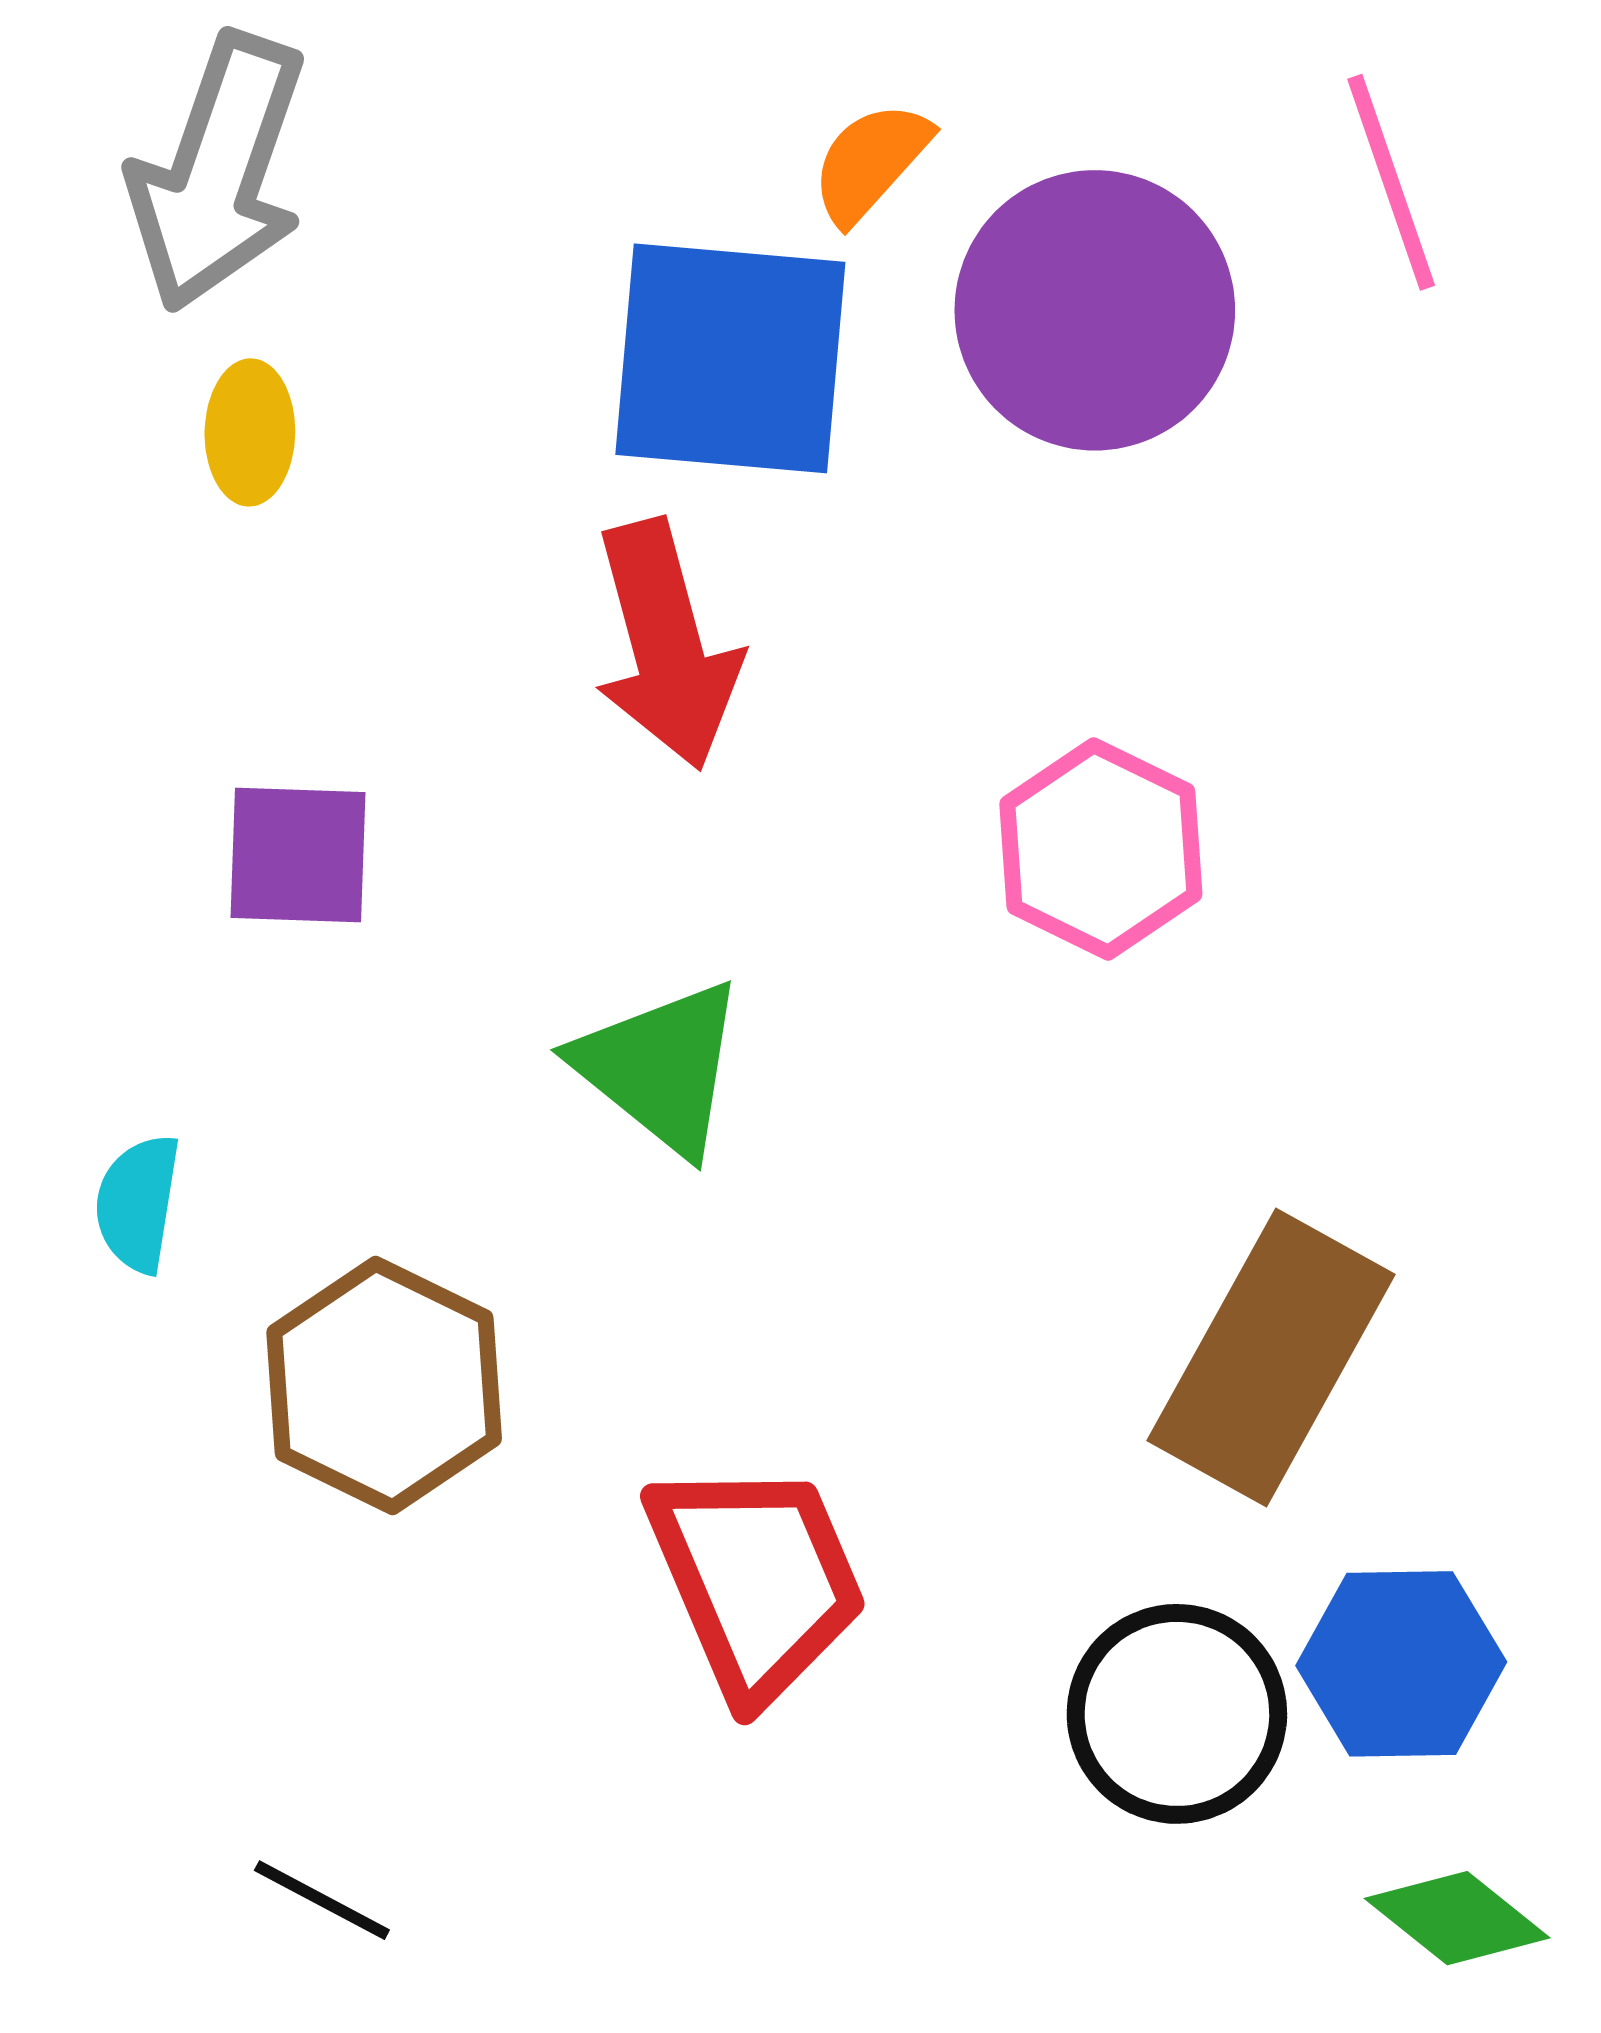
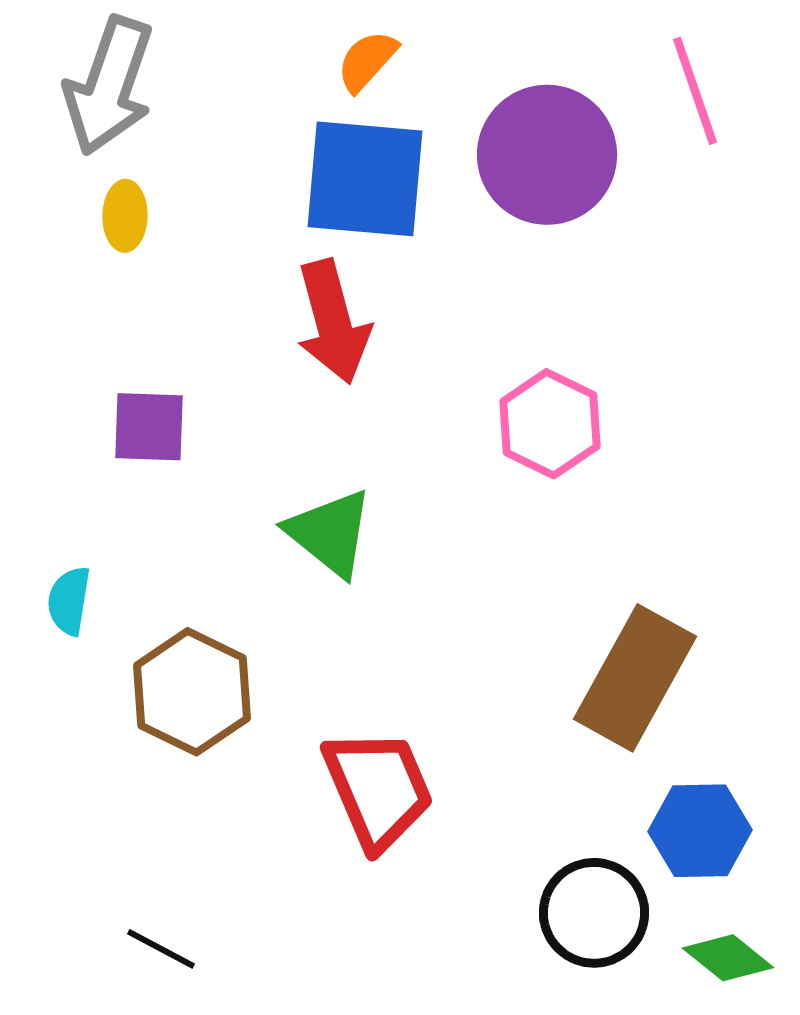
orange semicircle: (871, 162) -> (367, 61), moved
black circle: (1177, 1714) -> (594, 913), moved

